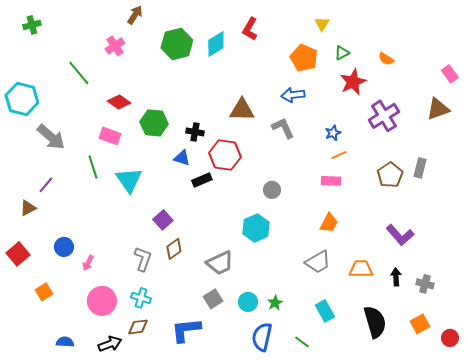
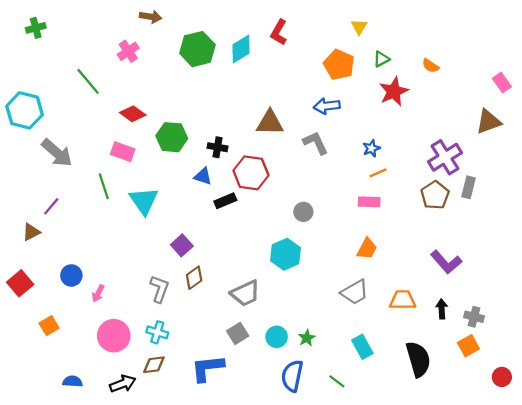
brown arrow: (135, 15) -> (151, 17), turned 66
purple cross: (384, 116) -> (445, 157), moved
orange square: (420, 324) -> (468, 346), moved

